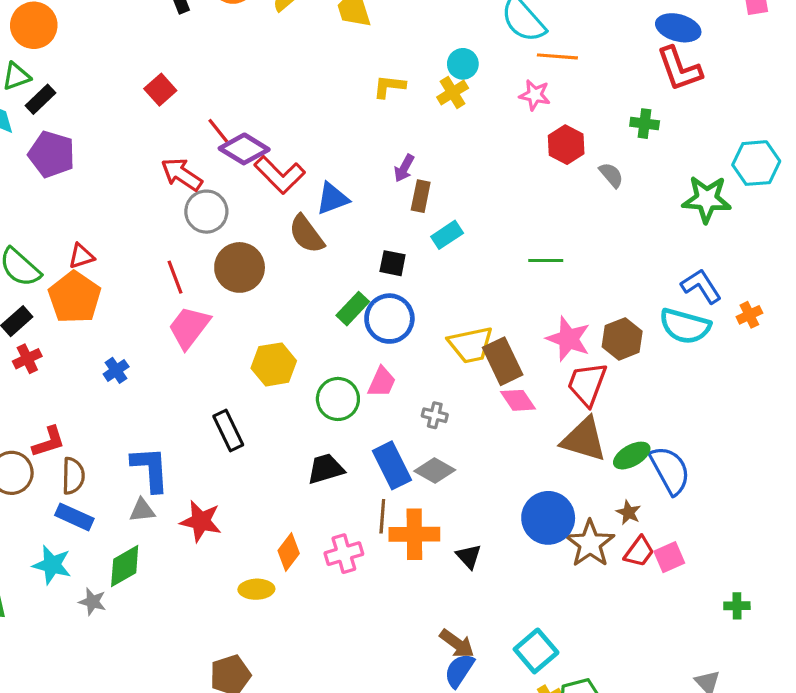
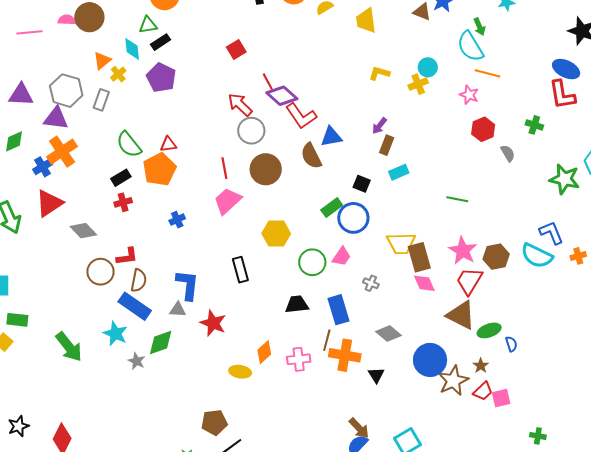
blue semicircle: (670, 470) -> (511, 344), size x0.5
gray diamond: (435, 471) -> (389, 333), moved
blue rectangle: (74, 517) -> (135, 306), size x1.4

